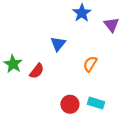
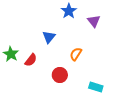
cyan rectangle: (96, 103) -> (96, 87), moved
red circle: (70, 104) -> (60, 75), moved

